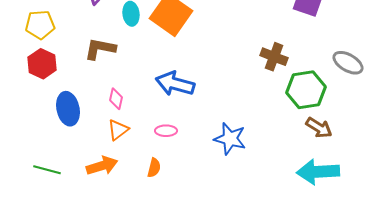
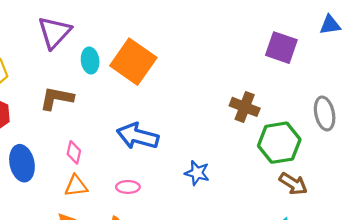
gray ellipse: (348, 63) -> (325, 113), turned 48
orange triangle: (118, 130) -> (76, 186), turned 30
blue star: (230, 139) -> (197, 173), moved, size x0.7

